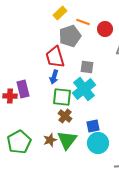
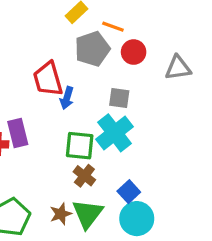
red circle: (105, 29) -> (134, 52), moved
red trapezoid: (55, 57) -> (48, 79), moved
blue arrow: (54, 77) -> (67, 98), moved
blue square: (93, 126) -> (129, 192), turned -32

